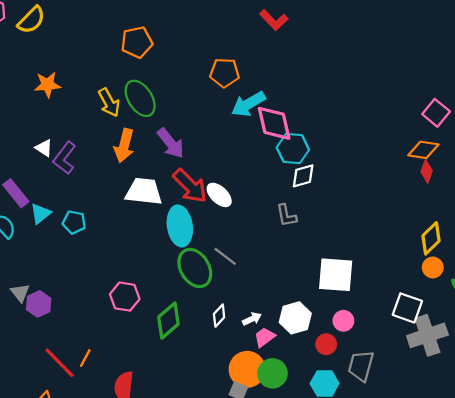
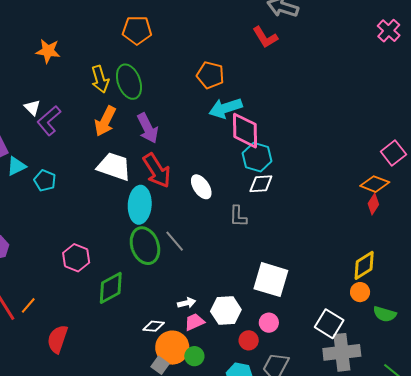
white ellipse: (219, 195) -> (201, 187), moved
white diamond: (219, 316) -> (154, 326), moved, turned 40
green circle: (273, 373) -> (194, 356), size x0.7

